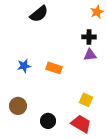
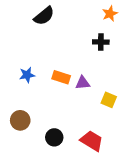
purple triangle: (90, 55) -> (83, 83), moved
yellow square: (86, 100) -> (109, 100), moved

